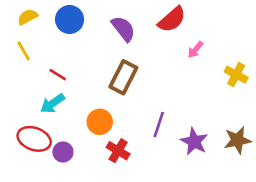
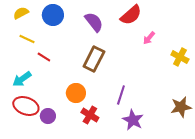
yellow line: (24, 51) -> (27, 39), moved, turned -35
cyan arrow: (52, 103) -> (22, 79), moved
purple star: (194, 142) -> (133, 120), moved

